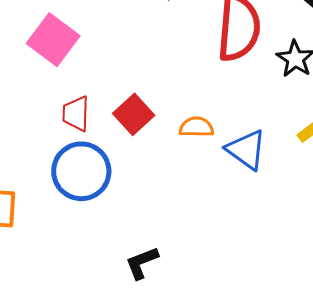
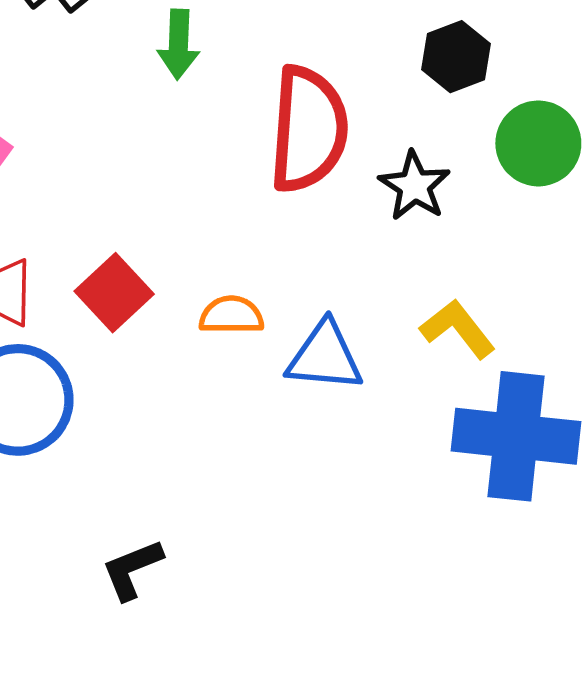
blue triangle: (246, 150) -> (325, 357), turned -30

